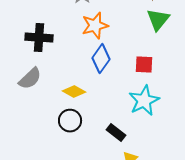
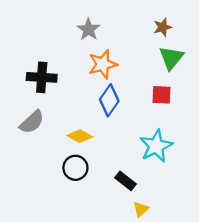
red square: (144, 65) -> (162, 95), moved

